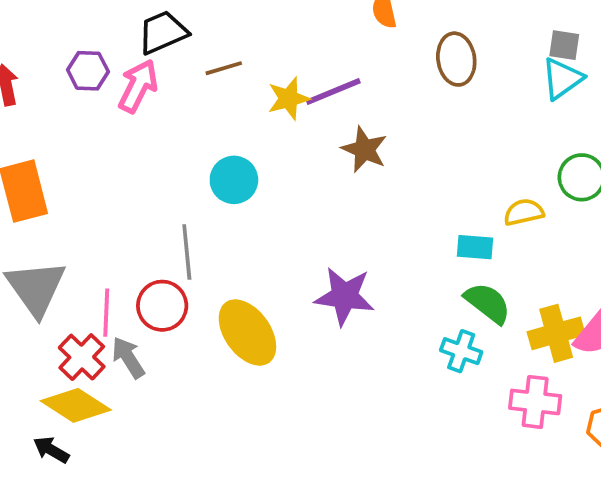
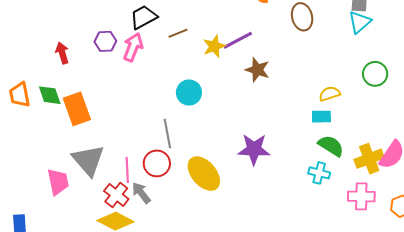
yellow semicircle: (524, 212) -> (330, 94), moved

